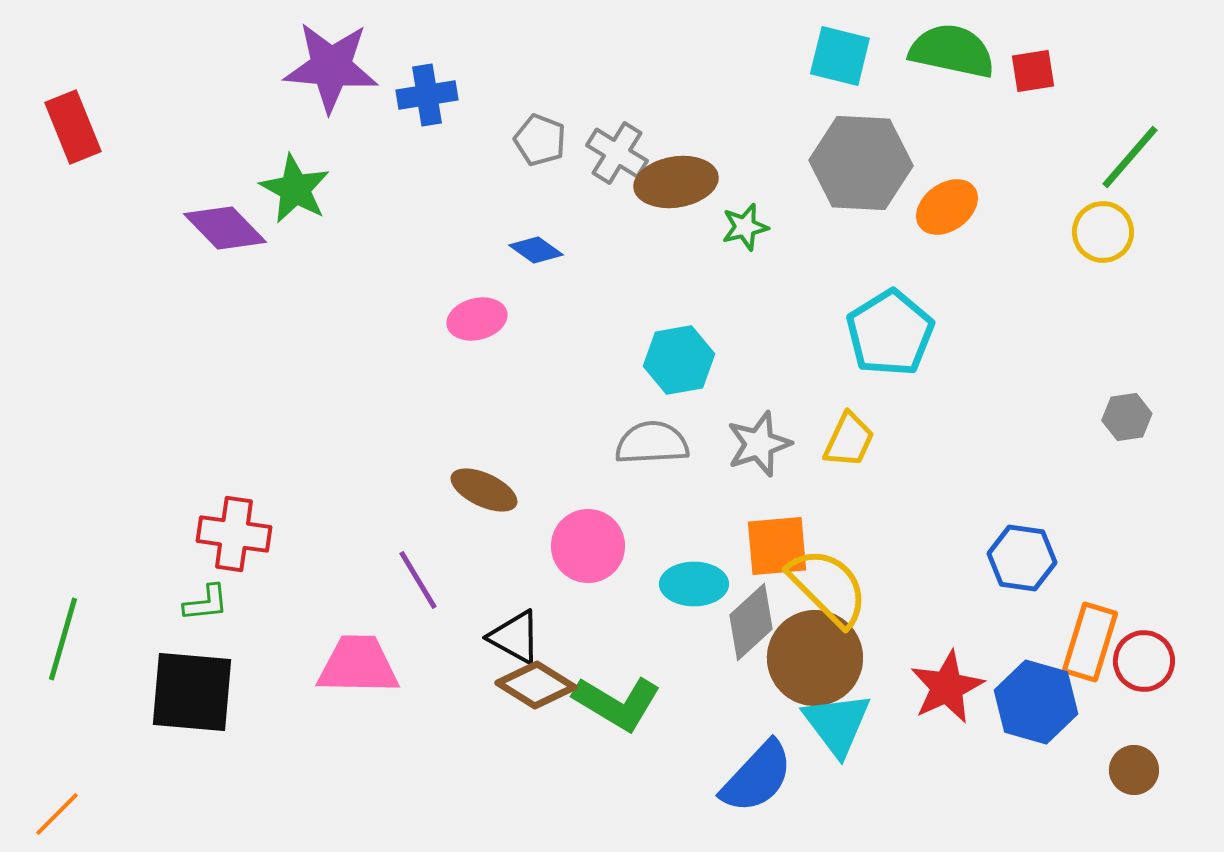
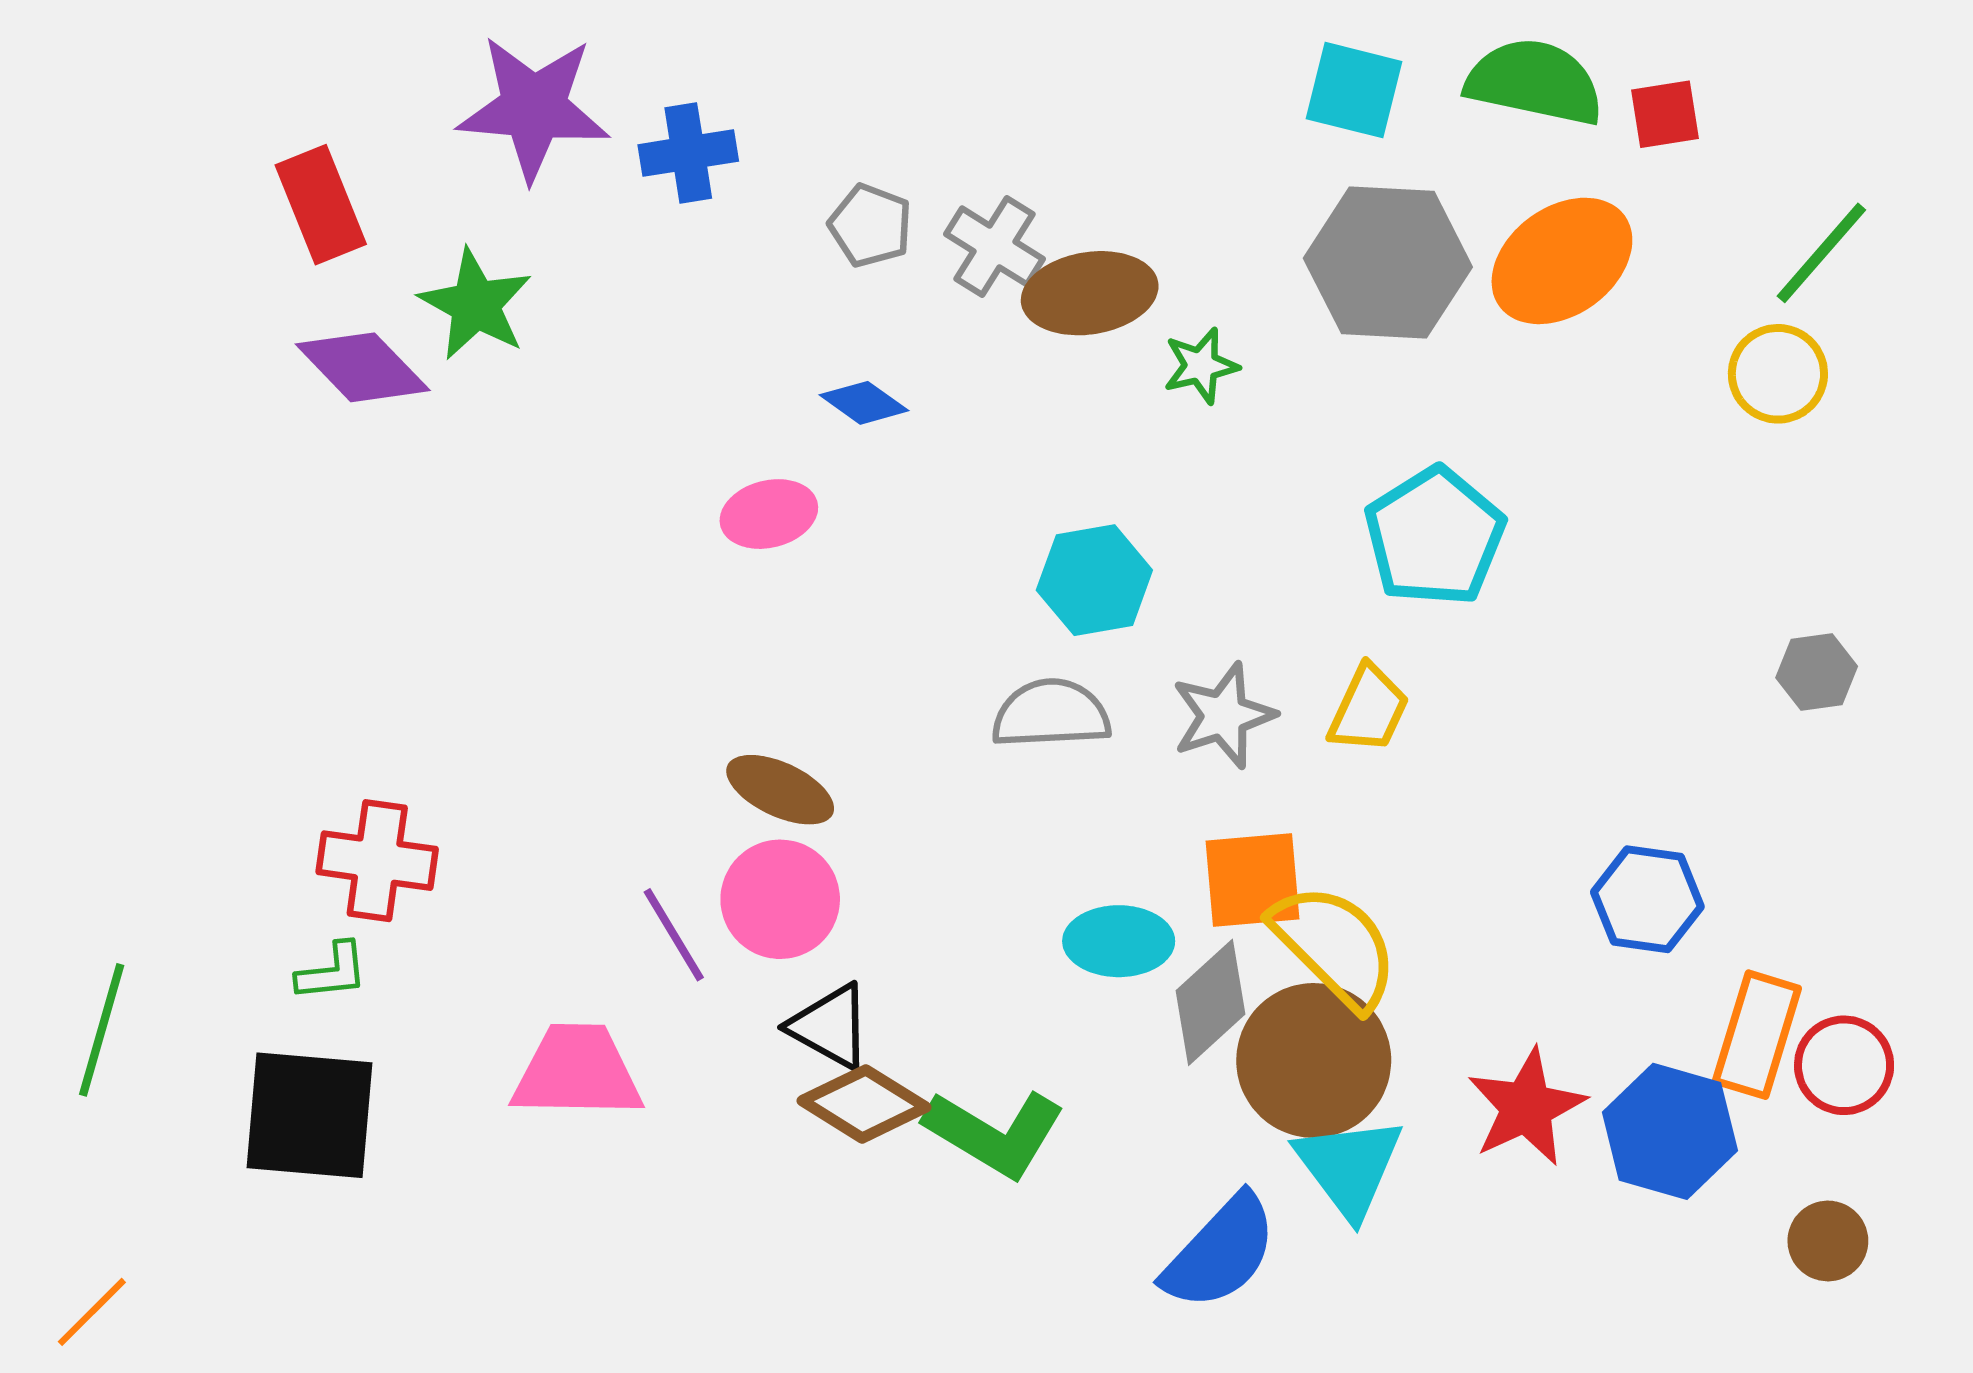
red rectangle: (73, 127) -> (321, 205), moved
orange ellipse: (947, 207) -> (1562, 261), moved, size x1.4
pink circle: (588, 546) -> (780, 899), moved

